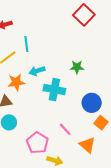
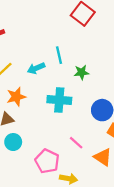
cyan line: (26, 44) -> (59, 55), moved
cyan arrow: (37, 71) -> (36, 68), moved

